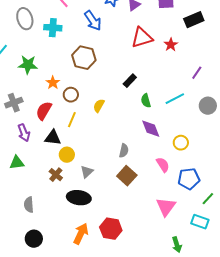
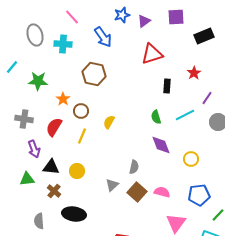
red star: (171, 45) -> (194, 73), moved
purple line: (197, 73) -> (207, 98), moved
black rectangle: (130, 81) -> (167, 86), moved, turned -40
gray cross: (14, 103) -> (24, 119), turned 30
black triangle: (53, 138) -> (51, 167), moved
pink semicircle: (163, 165) -> (162, 192), moved, turned -42
gray triangle: (87, 172) -> (112, 185), moved
brown cross: (56, 175) -> (54, 191), moved
black ellipse: (79, 198) -> (74, 214), moved

